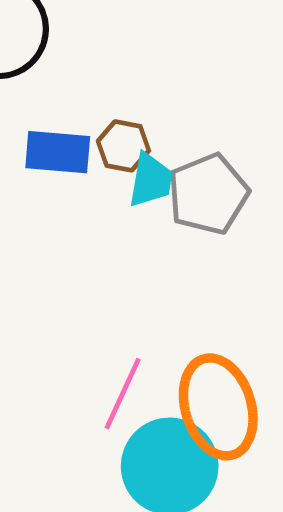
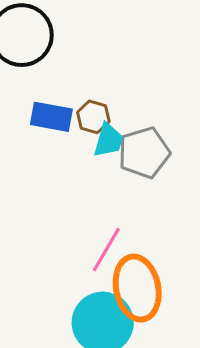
pink line: (123, 394) -> (106, 249), moved

